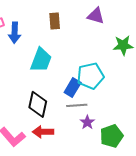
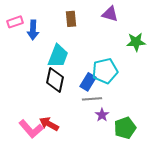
black diamond: (38, 104) -> (55, 80), moved
red arrow: (43, 132) -> (49, 124), moved, turned 30

